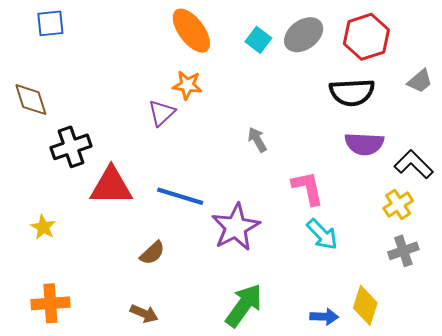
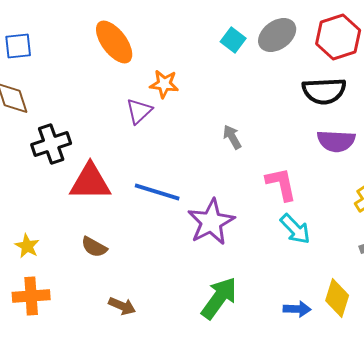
blue square: (50, 23) -> (18, 46), moved
orange ellipse: (191, 31) -> (114, 42), moved
yellow star: (43, 227) -> (27, 246), moved
brown semicircle: (152, 253) -> (94, 247), moved, turned 72

